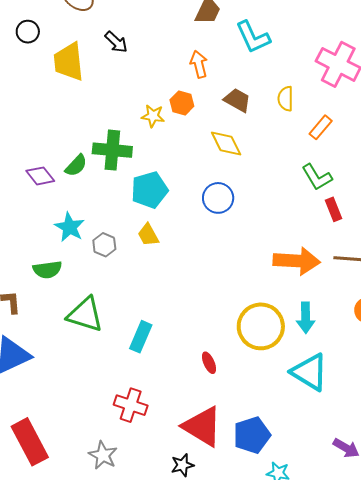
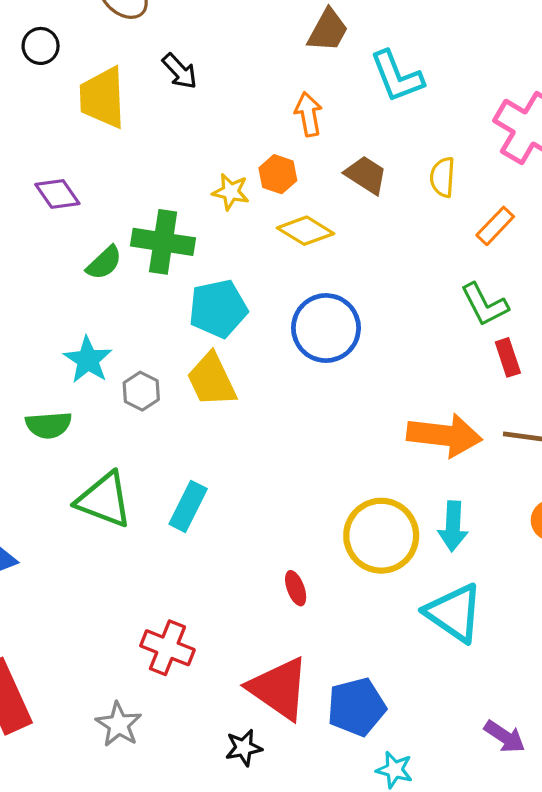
yellow diamond: (226, 143) -> (306, 231), moved, turned -36
purple diamond: (40, 176) -> (57, 194), moved
blue circle: (218, 198) -> (326, 328), size x1.4
yellow trapezoid: (148, 235) -> (212, 380), size x1.5
cyan rectangle: (141, 337) -> (188, 506), moved

